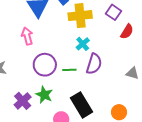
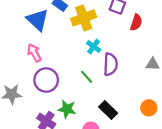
purple circle: (45, 65) -> (46, 80), moved
green line: (69, 70) -> (87, 77), turned 64
black rectangle: (81, 105) -> (108, 110), size x0.7

